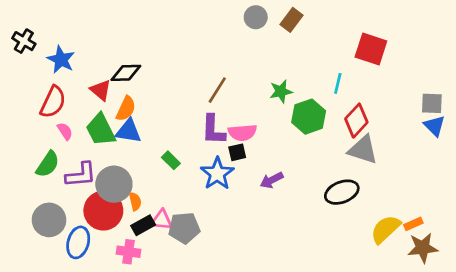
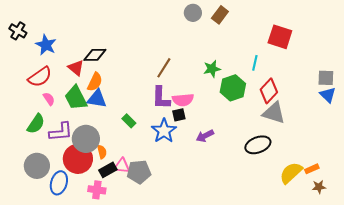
red semicircle: (53, 102) -> (40, 77), turned 30
brown star: (423, 248) -> (319, 187), size x0.6

